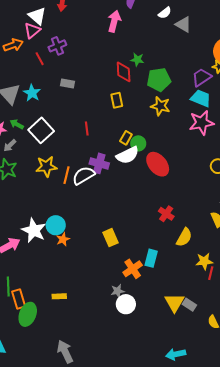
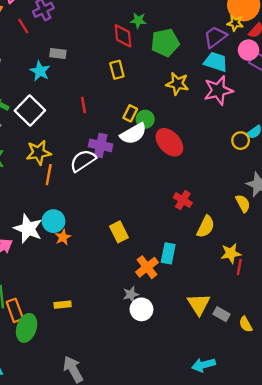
cyan star: (32, 93) -> (40, 71), moved
yellow star: (160, 106) -> (177, 84), moved
orange line: (66, 175) -> (49, 175), moved
gray rectangle: (189, 305) -> (222, 314), moved

